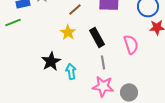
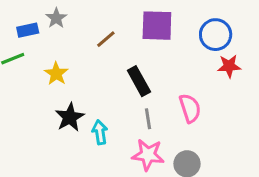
yellow star: (68, 32) -> (56, 74), moved
pink semicircle: (131, 44) -> (190, 108), moved

